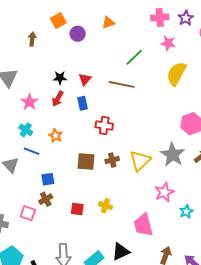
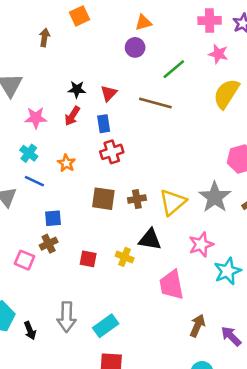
purple circle: (78, 34) -> (135, 47), moved
pink star: (29, 102) -> (36, 118), turned 30
red cross: (104, 125) -> (112, 152), moved, turned -30
cyan star: (186, 211) -> (228, 271), size x1.5
black triangle: (121, 252) -> (150, 239), moved, turned 30

